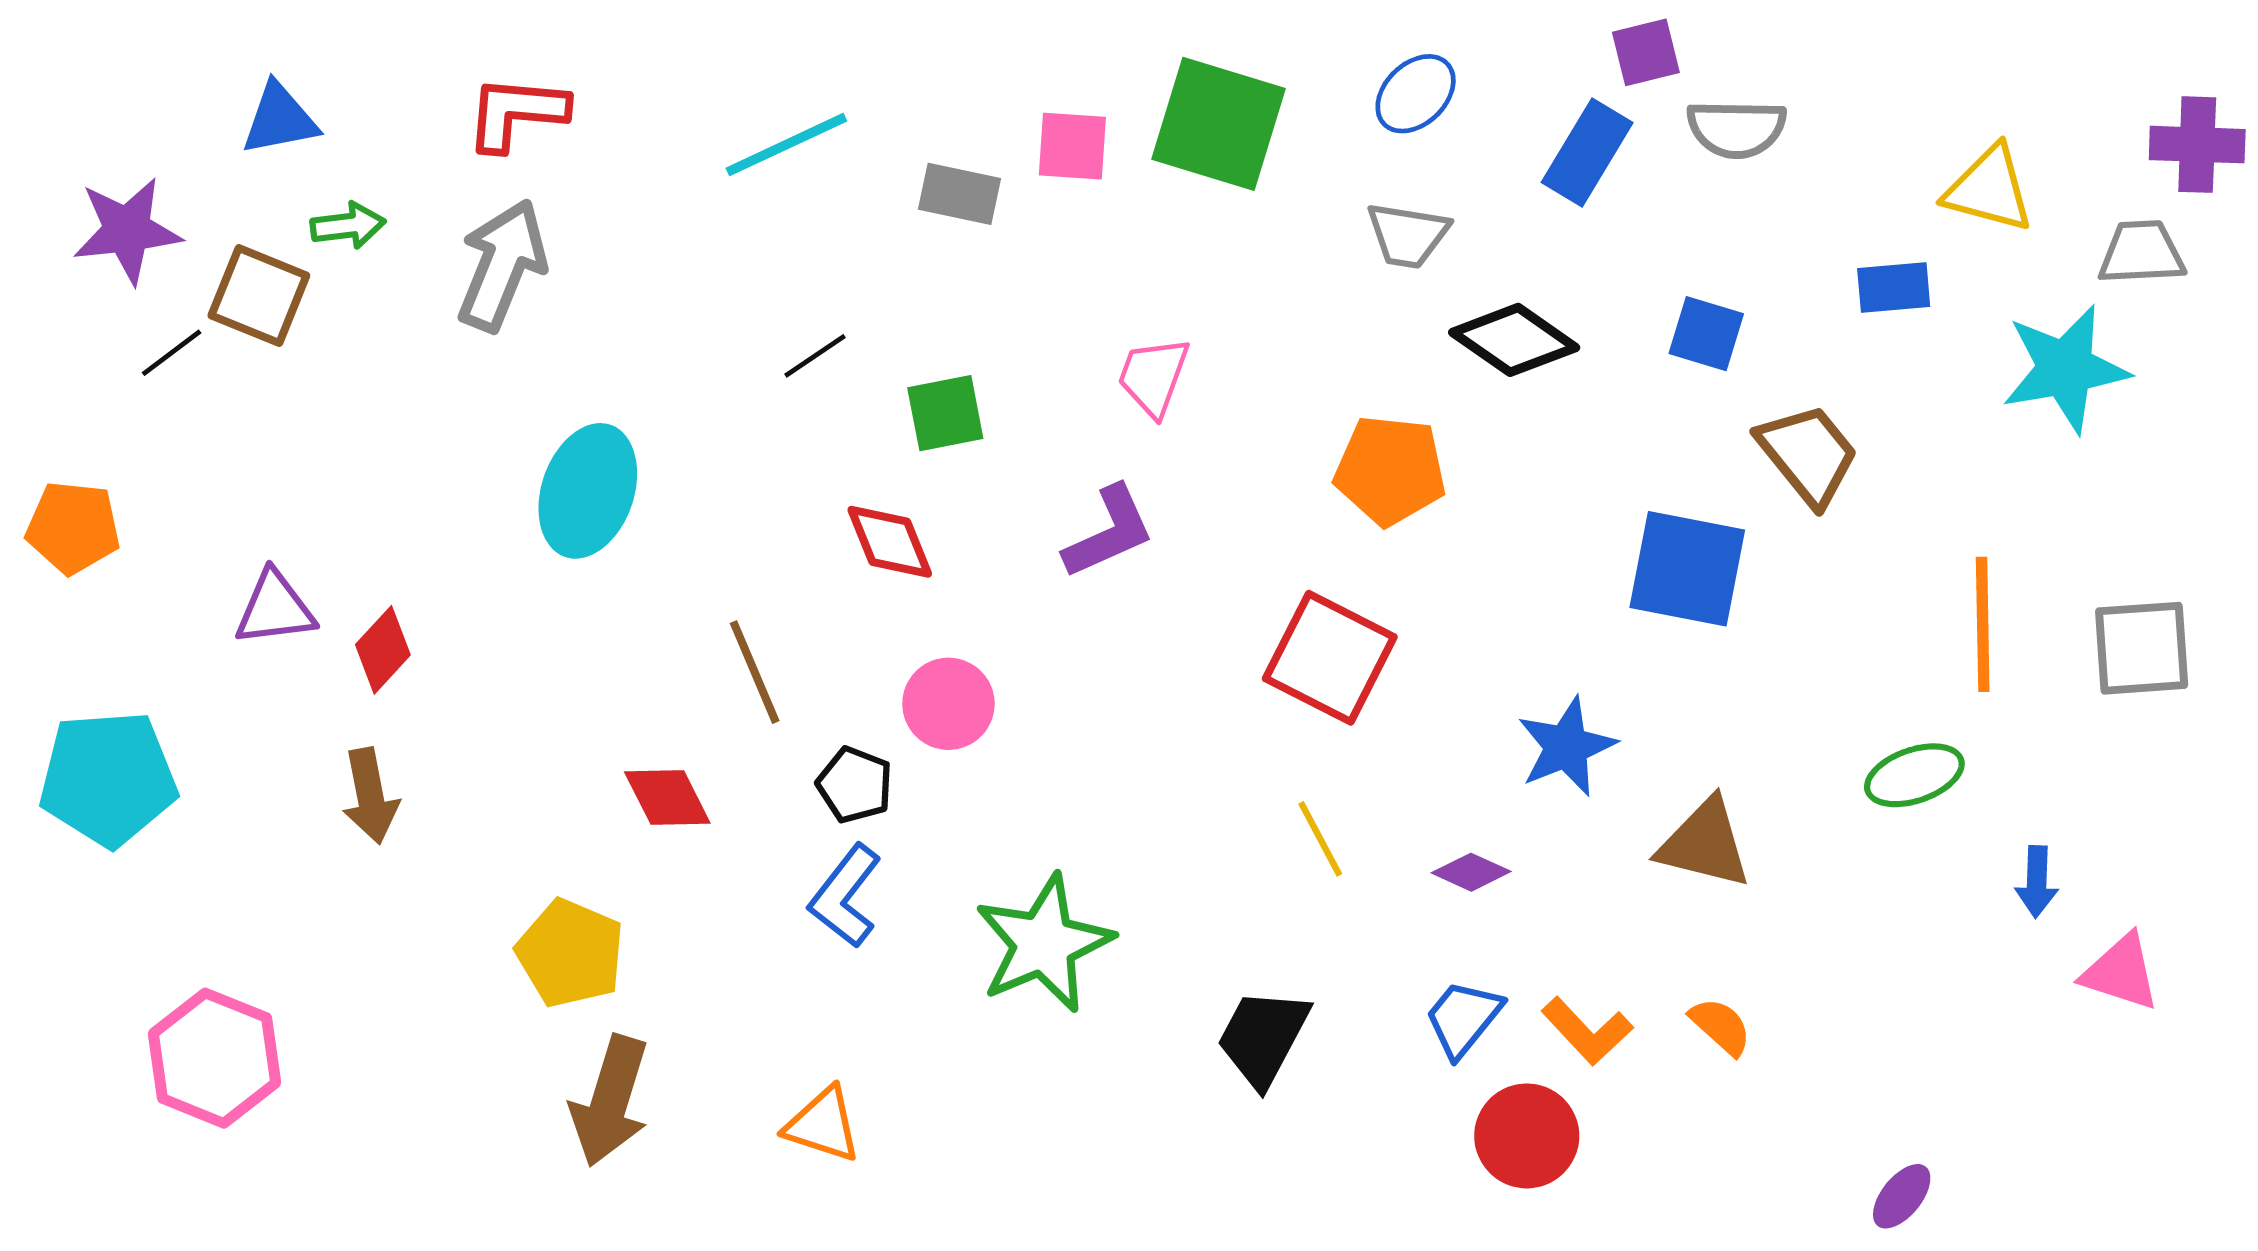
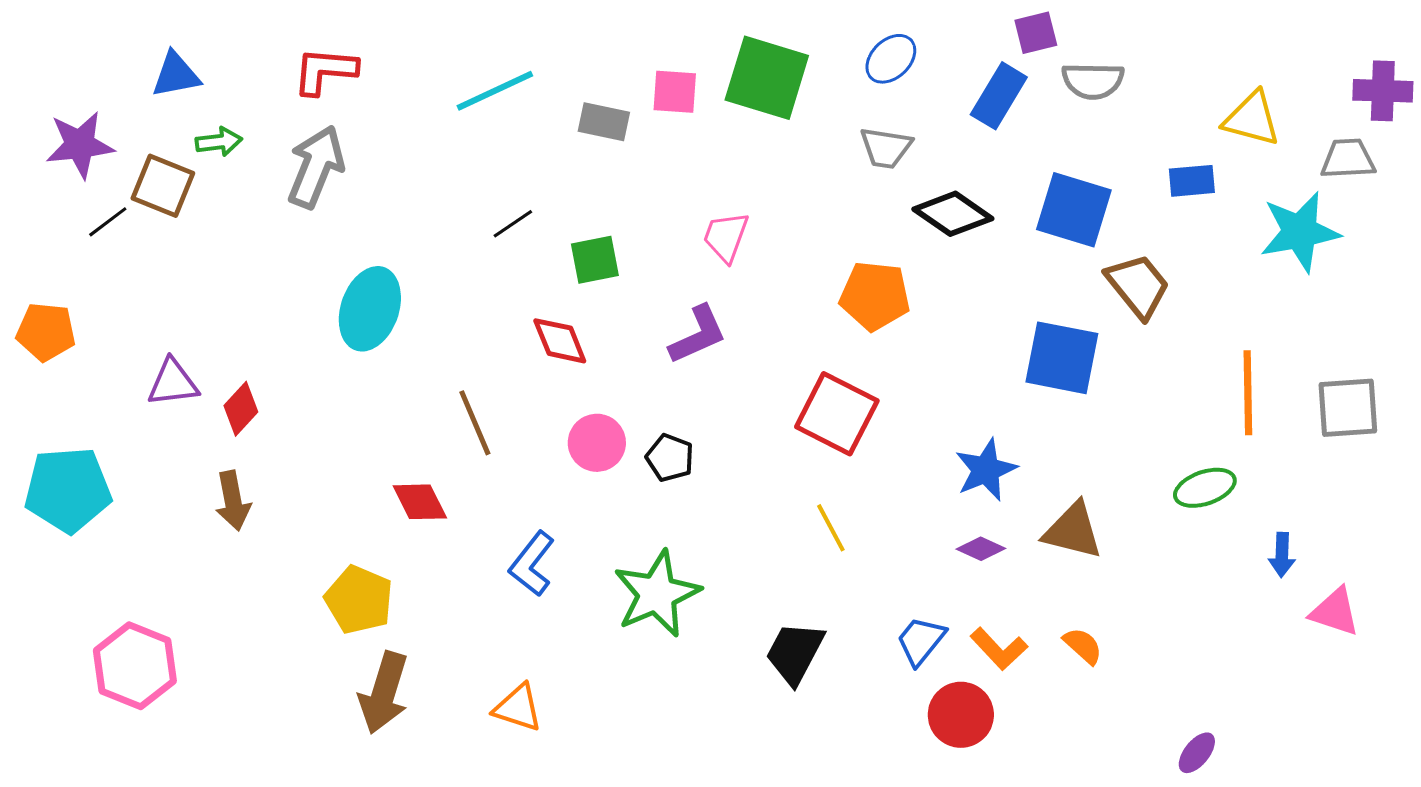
blue square: (1706, 334) -> (1074, 210), size x1.6
black pentagon: (855, 785) -> (670, 458), moved
purple diamond: (1471, 872) -> (981, 549), moved

